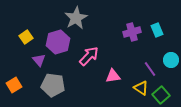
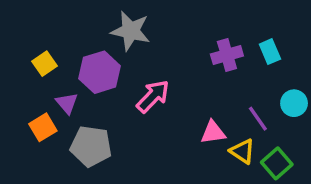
gray star: (76, 18) -> (131, 31), turned -30
pink triangle: (113, 76) -> (213, 132), moved
orange square: (14, 85) -> (43, 127), moved

